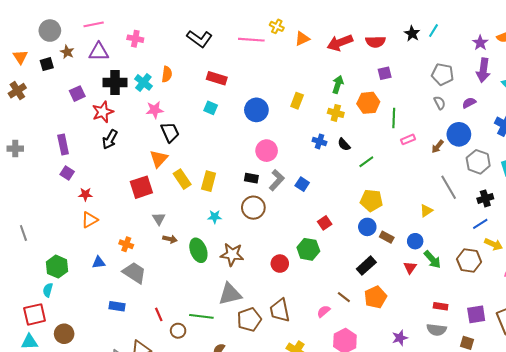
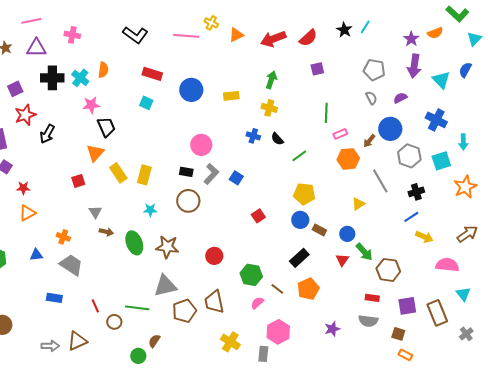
red semicircle: (375, 42) -> (308, 38), turned -42
yellow rectangle: (297, 101) -> (231, 96), turned 63
orange hexagon: (368, 103) -> (348, 159), moved
blue circle: (256, 110) -> (191, 90), moved
red star: (103, 112) -> (25, 115), moved
red square: (141, 187) -> (78, 181), size x0.6
green hexagon: (308, 249) -> (251, 275), moved
brown hexagon: (469, 260) -> (388, 270), moved

